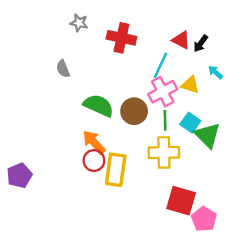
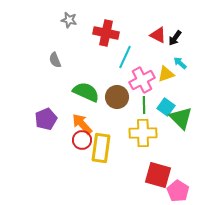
cyan line: (160, 65) -> (125, 57), moved
cyan arrow: (216, 72) -> (180, 63), moved
yellow triangle: (190, 85) -> (166, 74), turned -36
purple pentagon: (19, 175) -> (46, 119), moved

